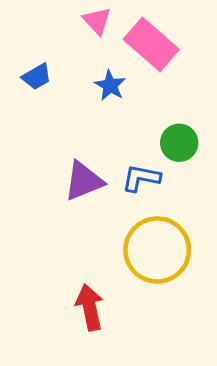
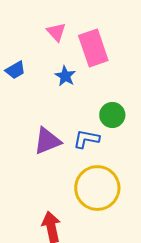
pink rectangle: (151, 44) -> (93, 48), turned 30

